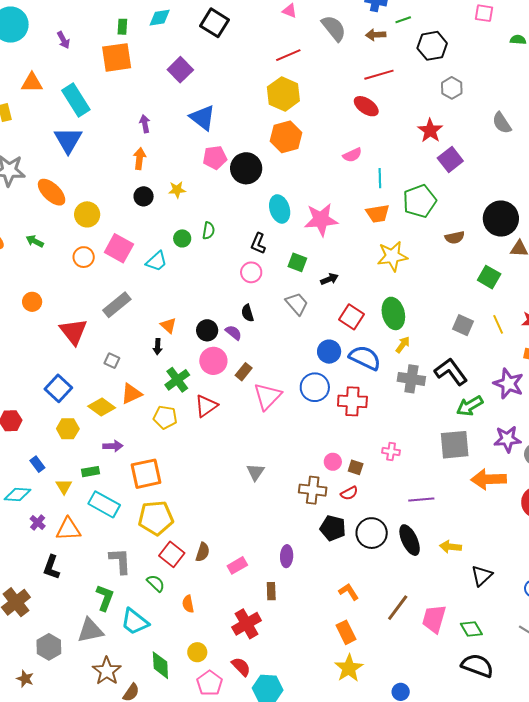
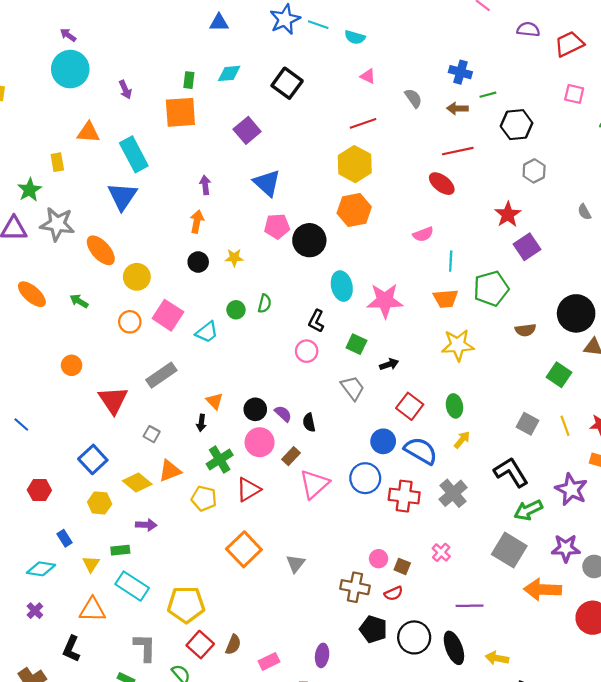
gray semicircle: (334, 28) -> (413, 98), size x0.7
gray semicircle: (502, 123) -> (584, 212), size x0.7
black semicircle: (248, 313) -> (309, 422), moved
green ellipse: (393, 313) -> (454, 406), size x0.7
gray cross: (411, 379) -> (453, 493), moved, turned 36
gray square: (455, 445) -> (509, 550), turned 32
pink cross: (391, 452) -> (441, 552), turned 30
orange square: (146, 474) -> (244, 549), moved, turned -36
purple cross: (38, 522) -> (35, 611), moved

